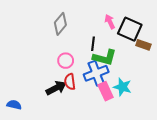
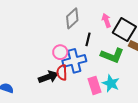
gray diamond: (60, 24) -> (72, 18), moved
green L-shape: (105, 57) -> (112, 55), moved
blue cross: (96, 73) -> (74, 61), moved

